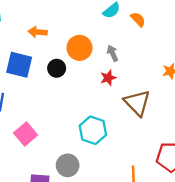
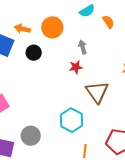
orange arrow: (38, 32) -> (22, 29), moved
orange circle: (80, 48) -> (52, 27), moved
cyan hexagon: (93, 130) -> (71, 120), moved

